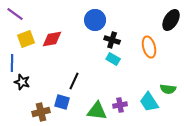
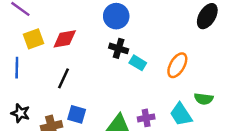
black cross: (112, 40) -> (119, 48), moved
orange ellipse: (149, 47) -> (177, 65), moved, turned 45
black line: (74, 81) -> (63, 78), moved
black star: (22, 82) -> (20, 113), moved

